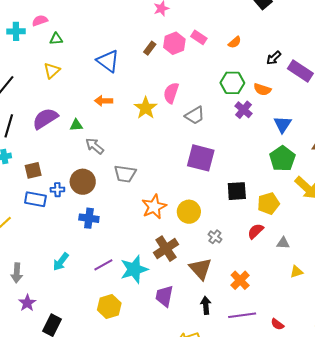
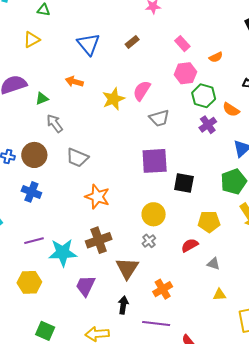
pink hexagon: (174, 43) -> (185, 73), moved
green triangle: (76, 125) -> (42, 98), turned -32
purple square: (201, 158) -> (155, 161), turned -32
black square: (237, 191) -> (184, 183), moved
orange star: (154, 207) -> (97, 197), turned 30
yellow circle: (189, 212) -> (154, 214), moved

